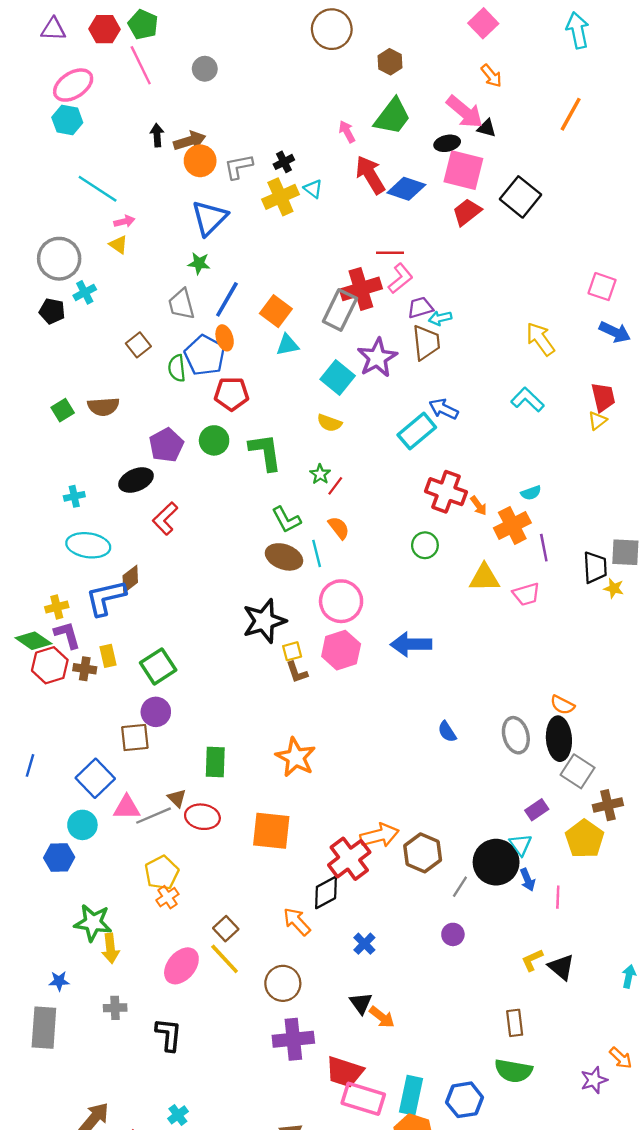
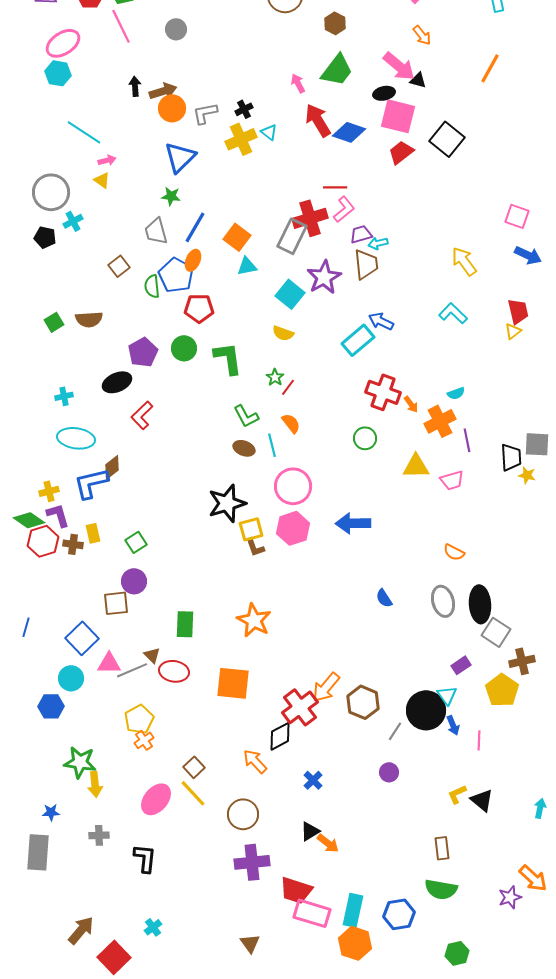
orange ellipse: (225, 338) -> (193, 260), turned 40
brown ellipse: (284, 557) -> (244, 448), size x0.7
yellow square: (292, 651) -> (251, 529), size x1.4
green square: (158, 666) -> (136, 542), size x0.7
orange semicircle: (562, 705) -> (454, 552), moved
orange arrow: (380, 835) -> (326, 687), turned 144
black triangle: (361, 1003) -> (310, 831), turned 35
orange arrow: (621, 1058) -> (533, 878), size x1.4

